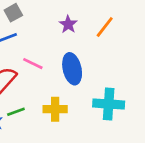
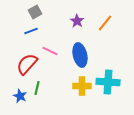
yellow cross: (55, 109) -> (82, 86), moved
green line: (16, 112) -> (37, 88), turned -56

